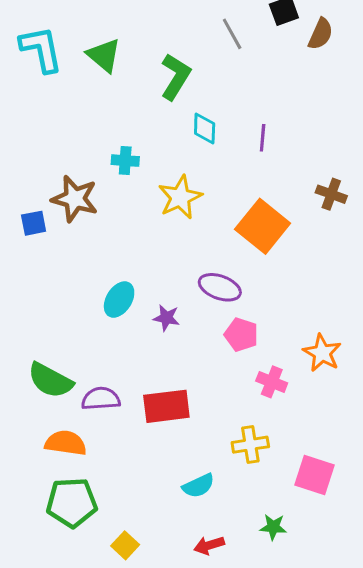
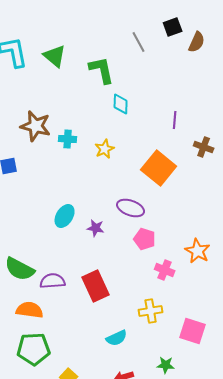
green L-shape: (176, 77) -> (102, 70), turned -44
purple line: (263, 138) -> (175, 120), moved
cyan cross: (125, 161) -> (68, 139), moved
yellow star: (180, 197) -> (105, 149), size x0.7
brown star: (75, 199) -> (36, 126), moved
red rectangle: (166, 406) -> (96, 286), turned 72

